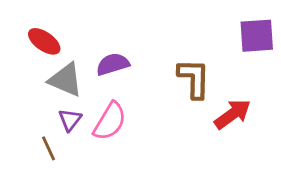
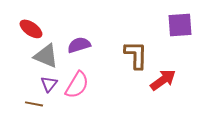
brown line: (48, 148) -> (34, 104), turned -54

